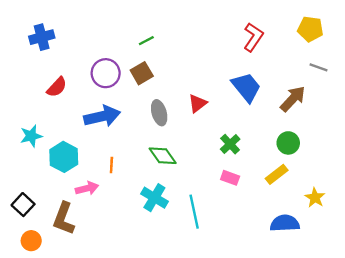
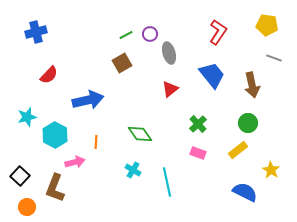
purple circle: (106, 73) -> (150, 34), moved, size x0.6
brown arrow: (293, 99) -> (252, 85), turned 125
gray ellipse: (159, 113) -> (169, 53), moved
cyan cross: (154, 198) -> (133, 170), size x0.7
blue semicircle: (285, 223) -> (245, 192), turned 30

